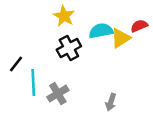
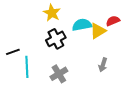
black line: (16, 64) -> (13, 52), turned 32
gray cross: (58, 94) -> (59, 74), moved
gray arrow: (111, 102) -> (103, 65), moved

